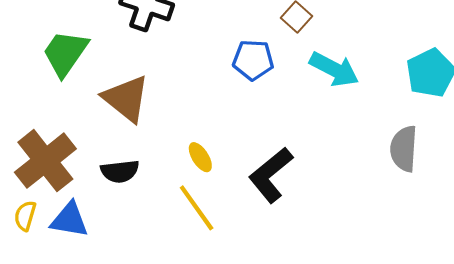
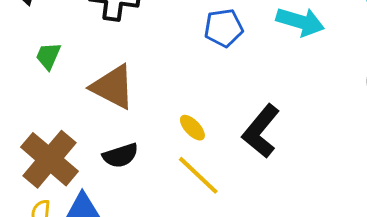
green trapezoid: (65, 53) -> (48, 56), size x0.6

